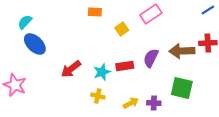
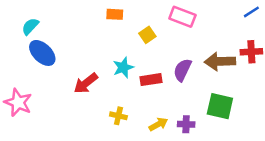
pink rectangle: (151, 14) -> (182, 17), turned 55
cyan star: (102, 72) -> (123, 67), moved

